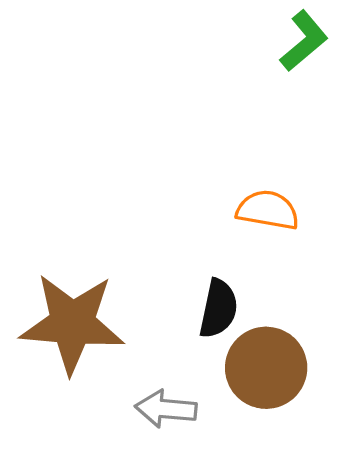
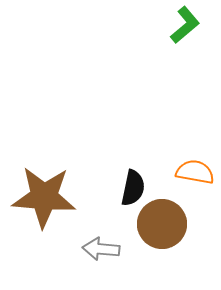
orange semicircle: (268, 210) -> (195, 172), moved

